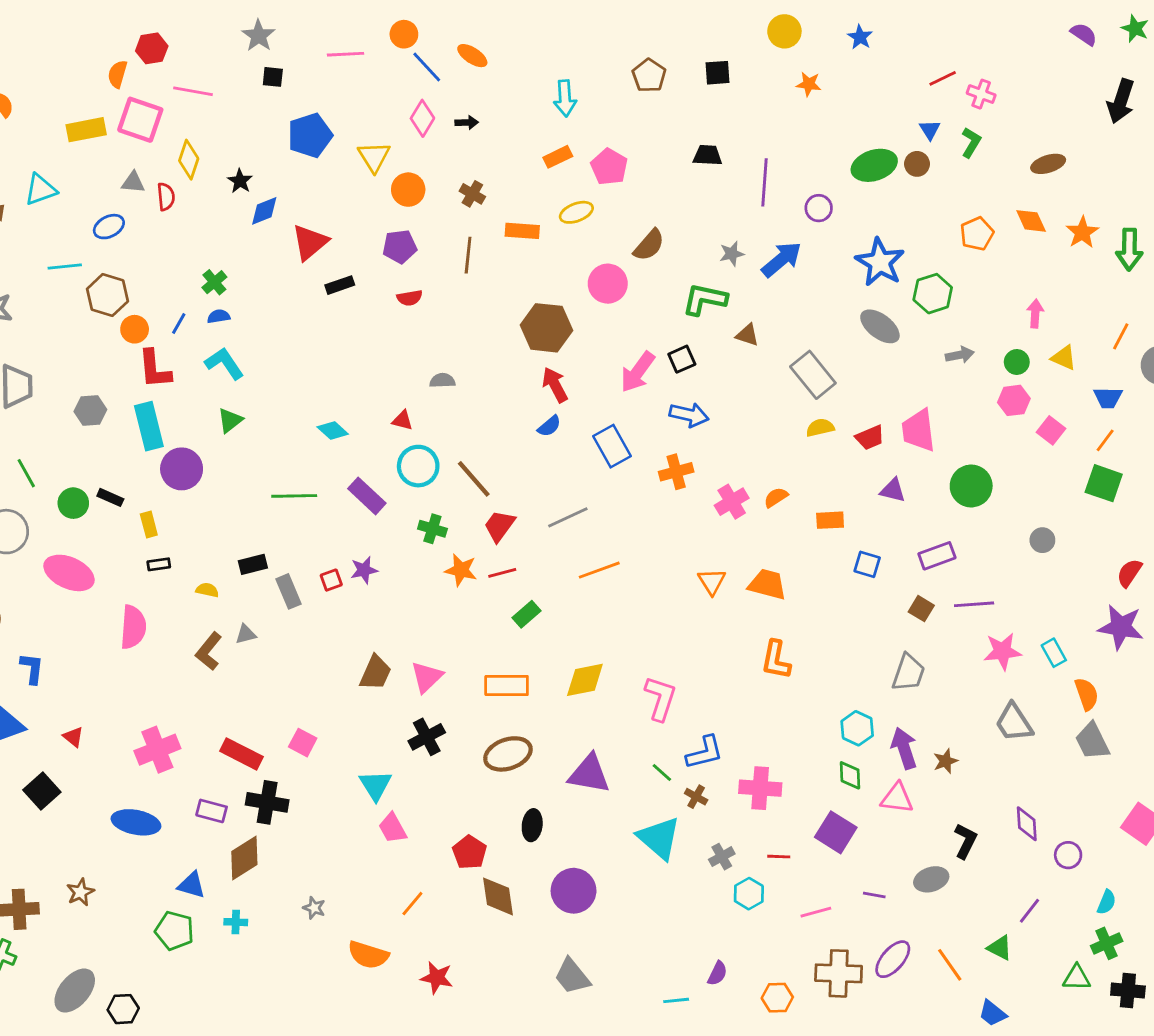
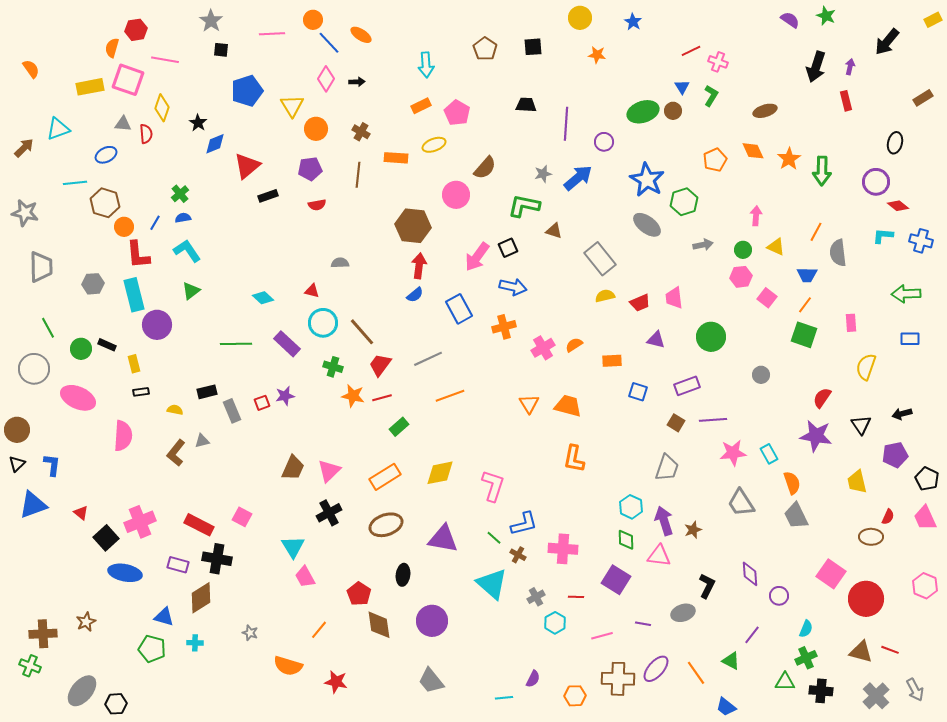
red arrow: (555, 385) -> (419, 266), turned 35
pink trapezoid: (918, 430) -> (674, 298), size x0.7
orange rectangle: (507, 686) -> (385, 477), turned -32
black square: (42, 791) -> (106, 538), moved

